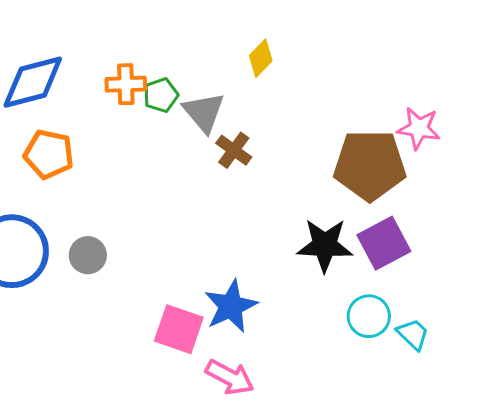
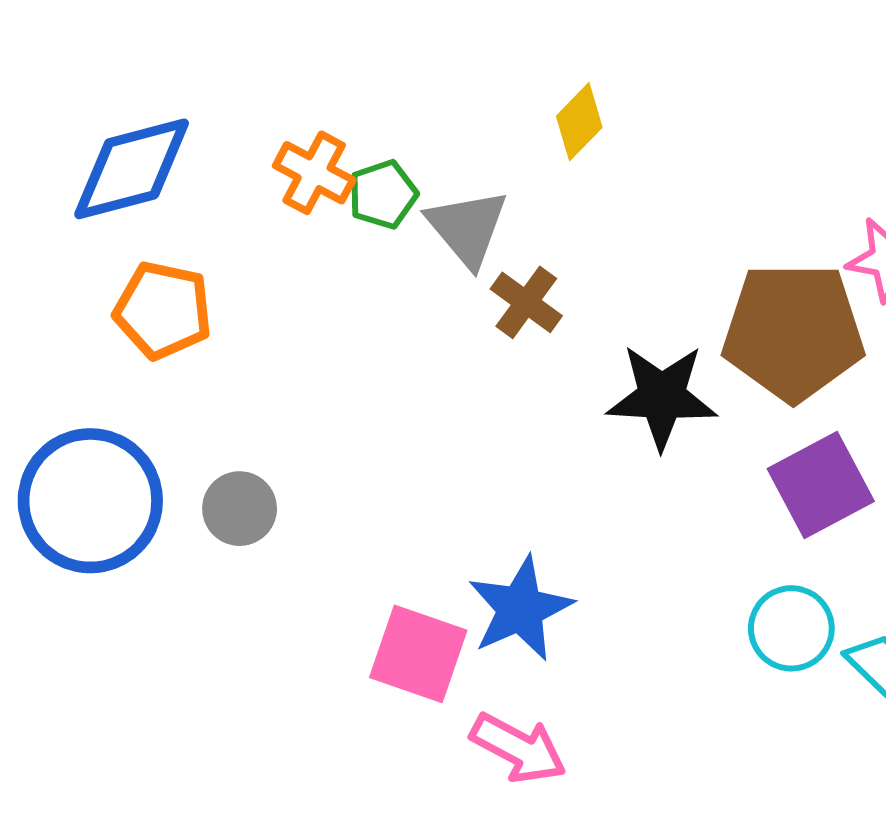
orange cross: (126, 84) -> (314, 173), turned 30
black star: (325, 245) -> (662, 397), moved

